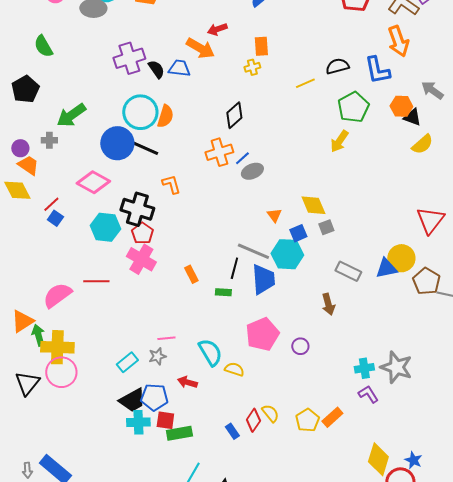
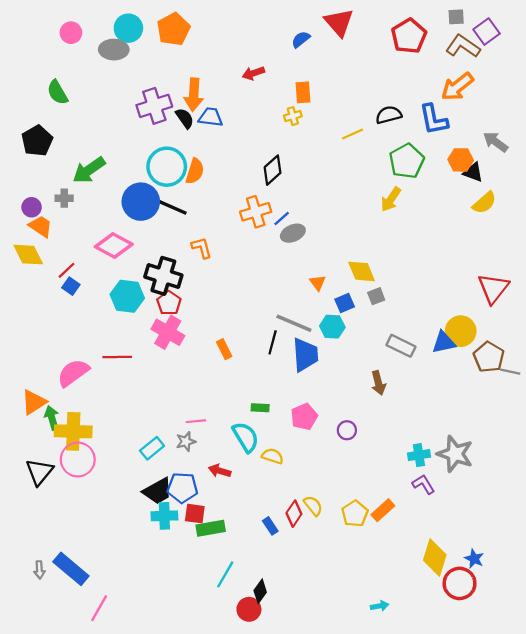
orange arrow: (398, 41) -> (457, 87), turned 72
orange arrow: (200, 48) -> (194, 95), moved, turned 64
cyan hexagon: (287, 254) -> (332, 327), size x0.7
green rectangle: (223, 292) -> (260, 408), moved
pink pentagon: (262, 334) -> (304, 417), size x0.7

